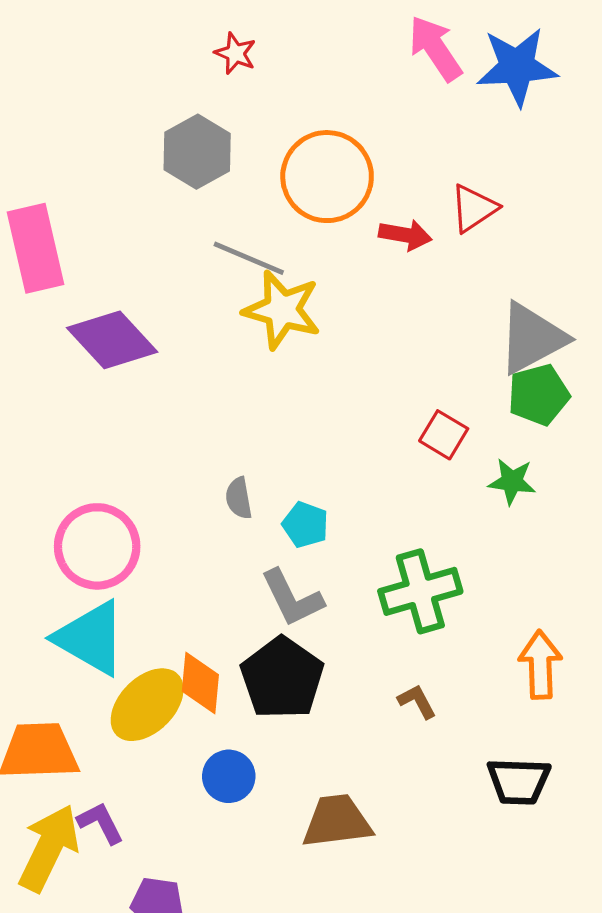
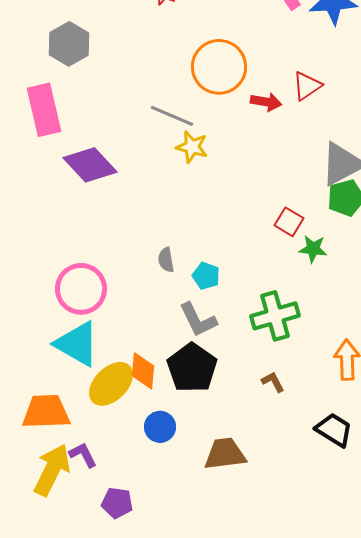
gray hexagon: (197, 152) -> (69, 44), moved
yellow star: (282, 310) -> (192, 147), size x0.7
green star: (512, 481) -> (313, 249), moved
black trapezoid: (519, 781) -> (334, 430), turned -150

